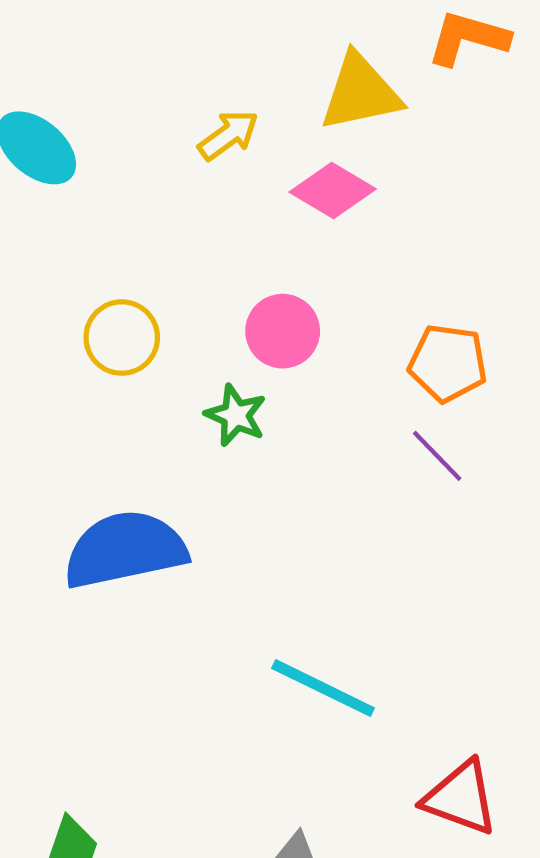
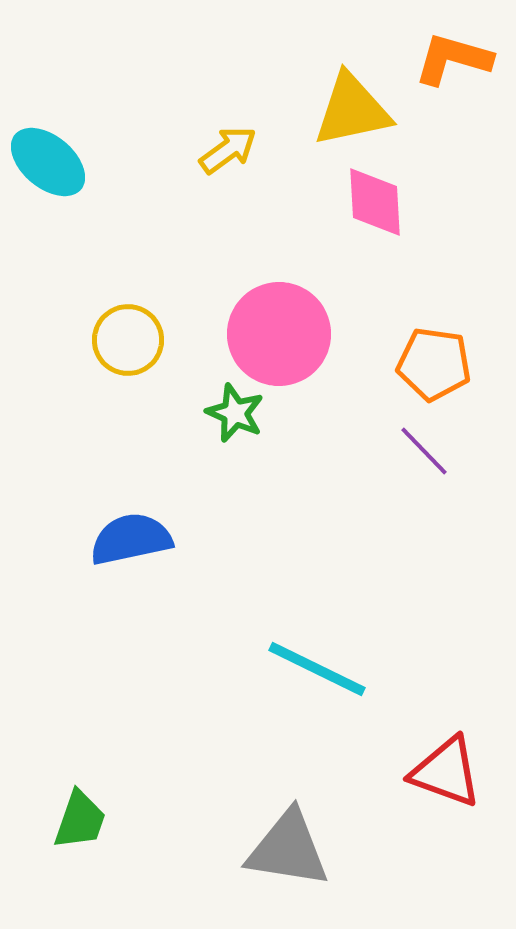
pink diamond: (333, 191) -> (375, 202), moved, turned 56
pink circle: (283, 331) -> (279, 334), size x1.5
blue semicircle: (125, 550) -> (131, 539), size x0.7

